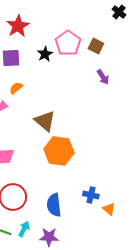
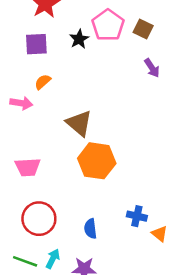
blue semicircle: (54, 205) -> (90, 229), size x0.7

